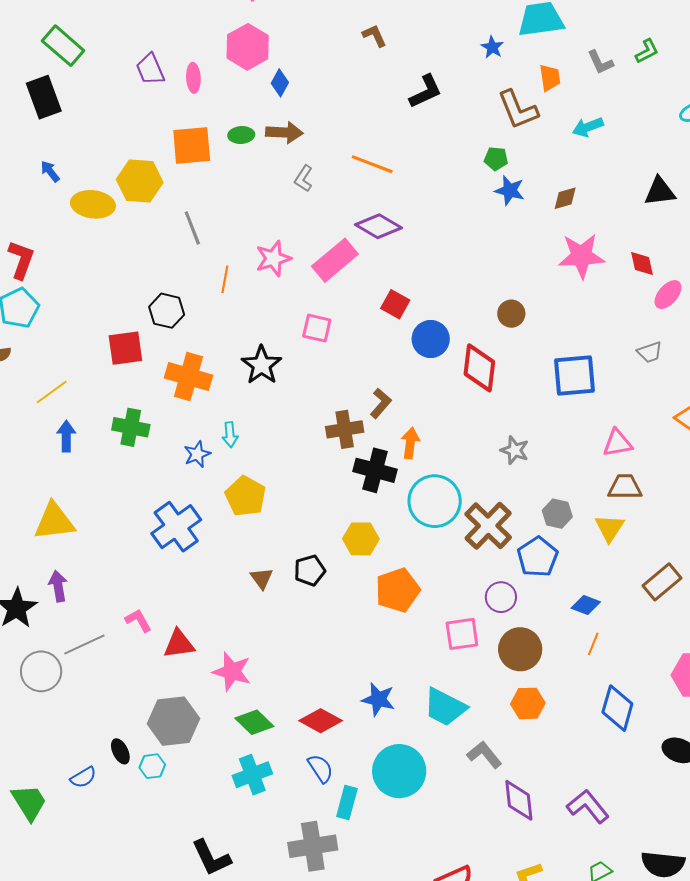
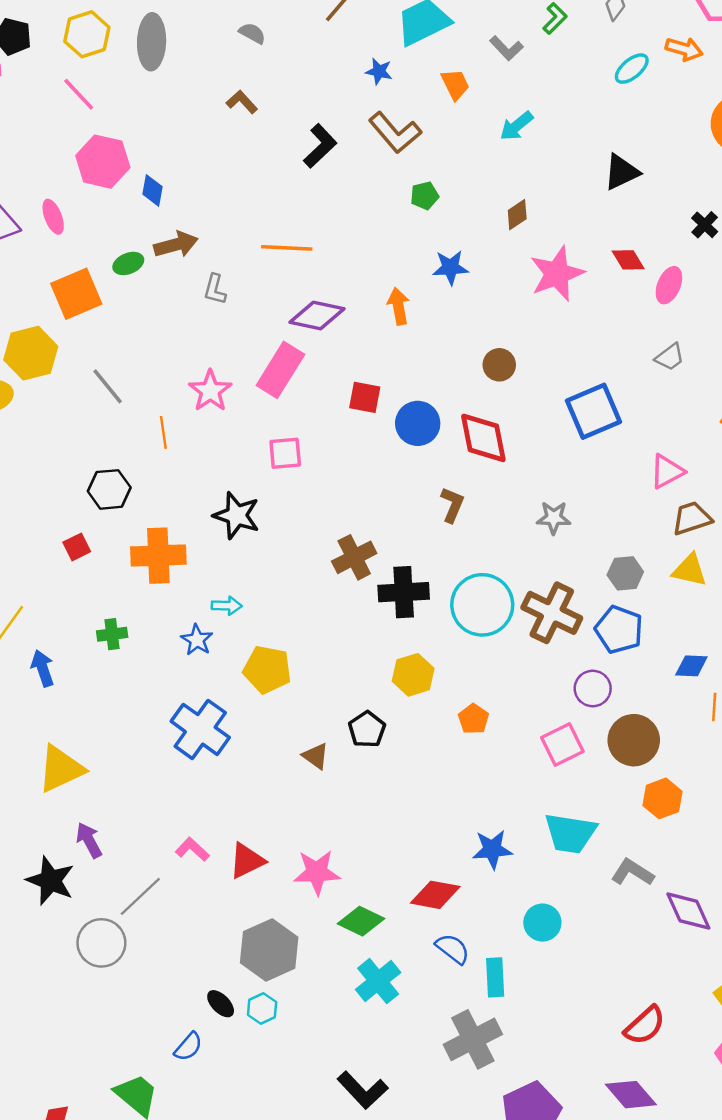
brown L-shape: (518, 110) -> (395, 133), moved
blue star: (510, 190) -> (450, 267), moved
red square: (125, 348) -> (77, 547), size x0.6
brown L-shape: (381, 403) -> (452, 505), moved
green cross: (131, 427) -> (112, 634), size x0.7
cyan arrow: (230, 435) -> (227, 606), turned -65
orange arrow: (410, 443) -> (398, 306), moved
yellow triangle: (610, 528) -> (690, 570), turned -32
orange pentagon: (398, 590) -> (473, 719), size x0.6
cyan circle: (399, 771) -> (542, 923), size x0.6

